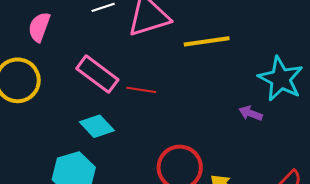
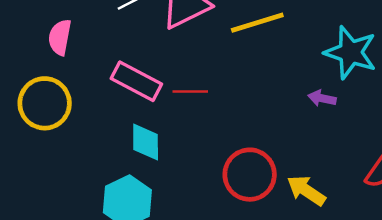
cyan diamond: (97, 126) -> (146, 142), turned 52

